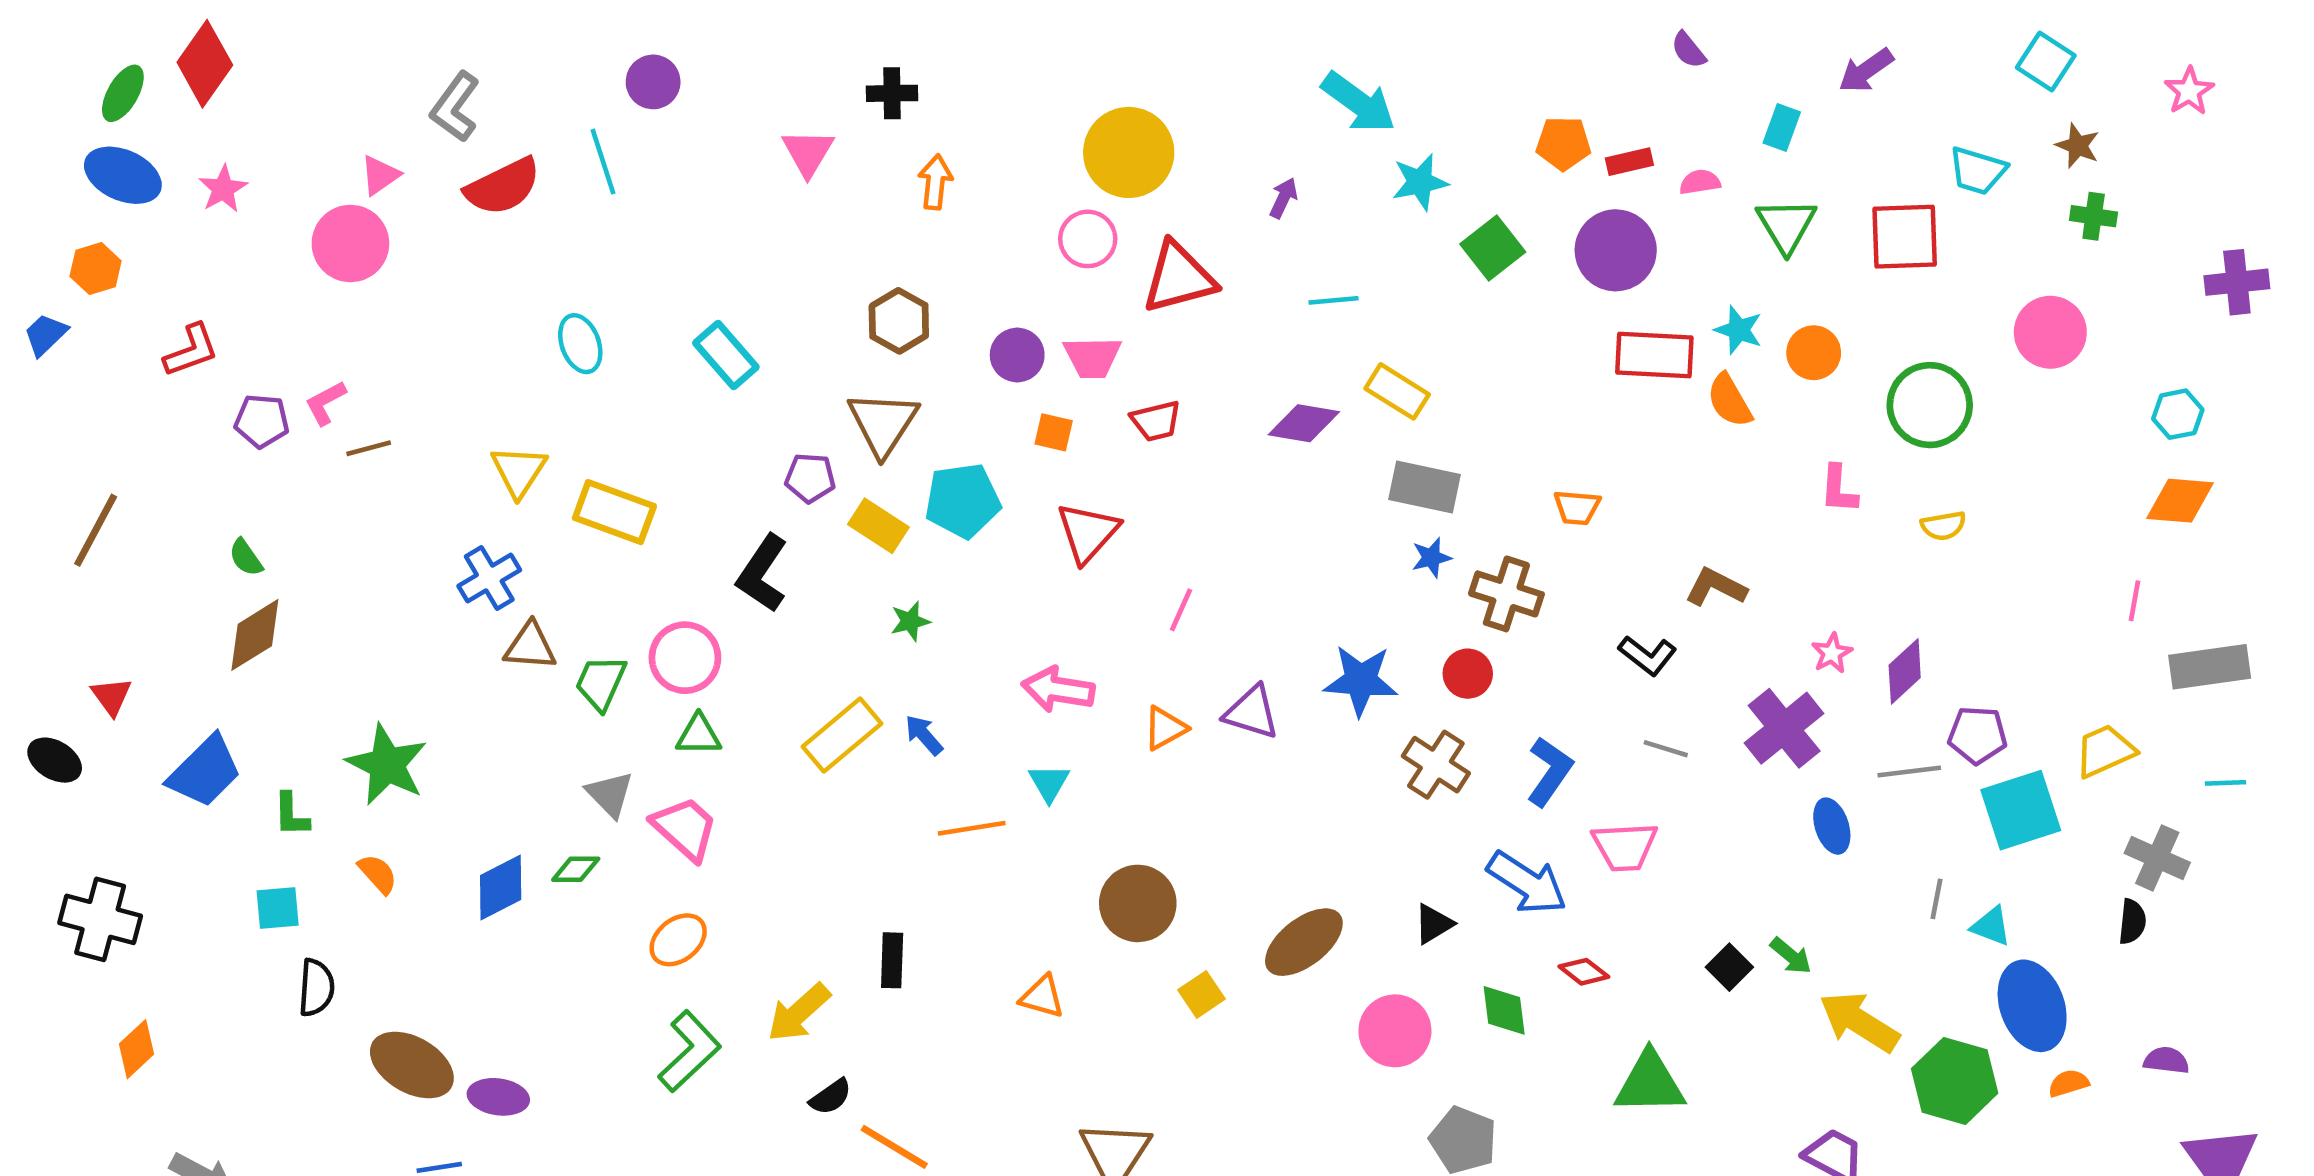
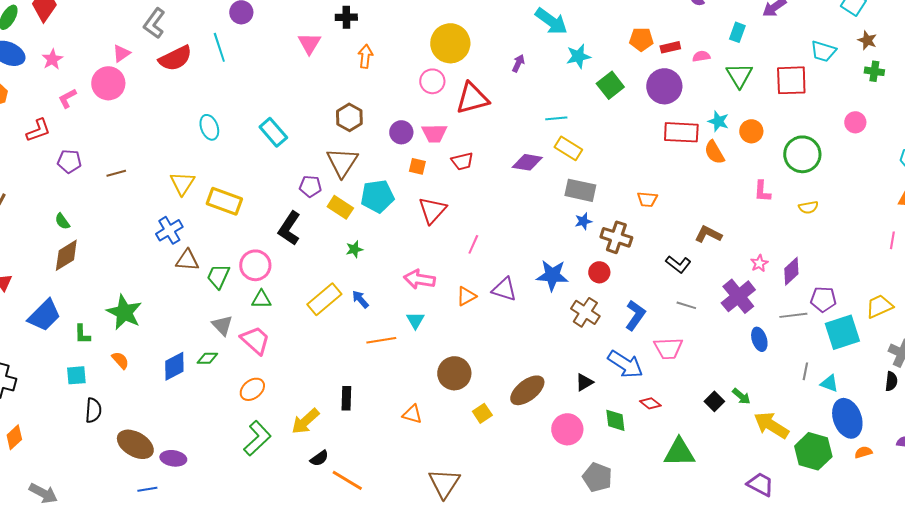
cyan line: (1333, 300) -> (556, 118), moved
pink circle: (2050, 332) -> (855, 122), size x0.7
pink L-shape: (325, 403) -> (67, 98), moved

